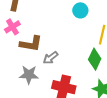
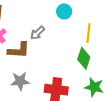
gray arrow: (51, 58) -> (37, 33), moved

